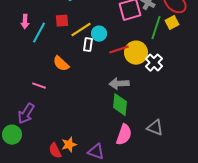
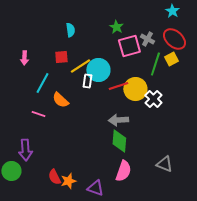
cyan line: (39, 33) -> (42, 83), moved
cyan circle: (99, 34) -> (98, 70), size x1.5
pink line: (39, 86) -> (38, 114), moved
purple arrow: (26, 114) -> (25, 150), turned -35
gray triangle: (155, 128) -> (164, 164), moved
red semicircle: (55, 151) -> (54, 177), moved

